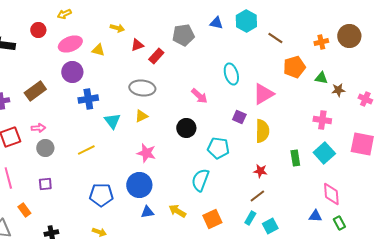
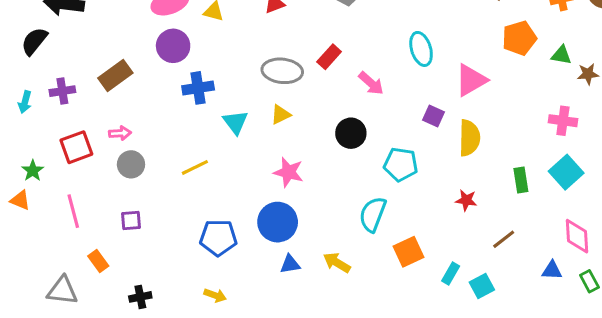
red rectangle: (156, 56) -> (329, 57), moved
brown line: (257, 196) -> (504, 239), moved
orange square: (212, 219) -> (409, 252), moved

